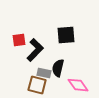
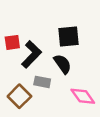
black semicircle: (58, 68) -> (63, 64), moved, turned 132
brown square: (37, 85) -> (19, 96), moved, turned 30

